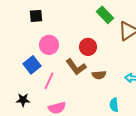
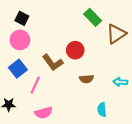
black square: (36, 16) -> (22, 18), turned 32
pink circle: (49, 45) -> (20, 40), moved
brown L-shape: (76, 67) -> (53, 62), moved

